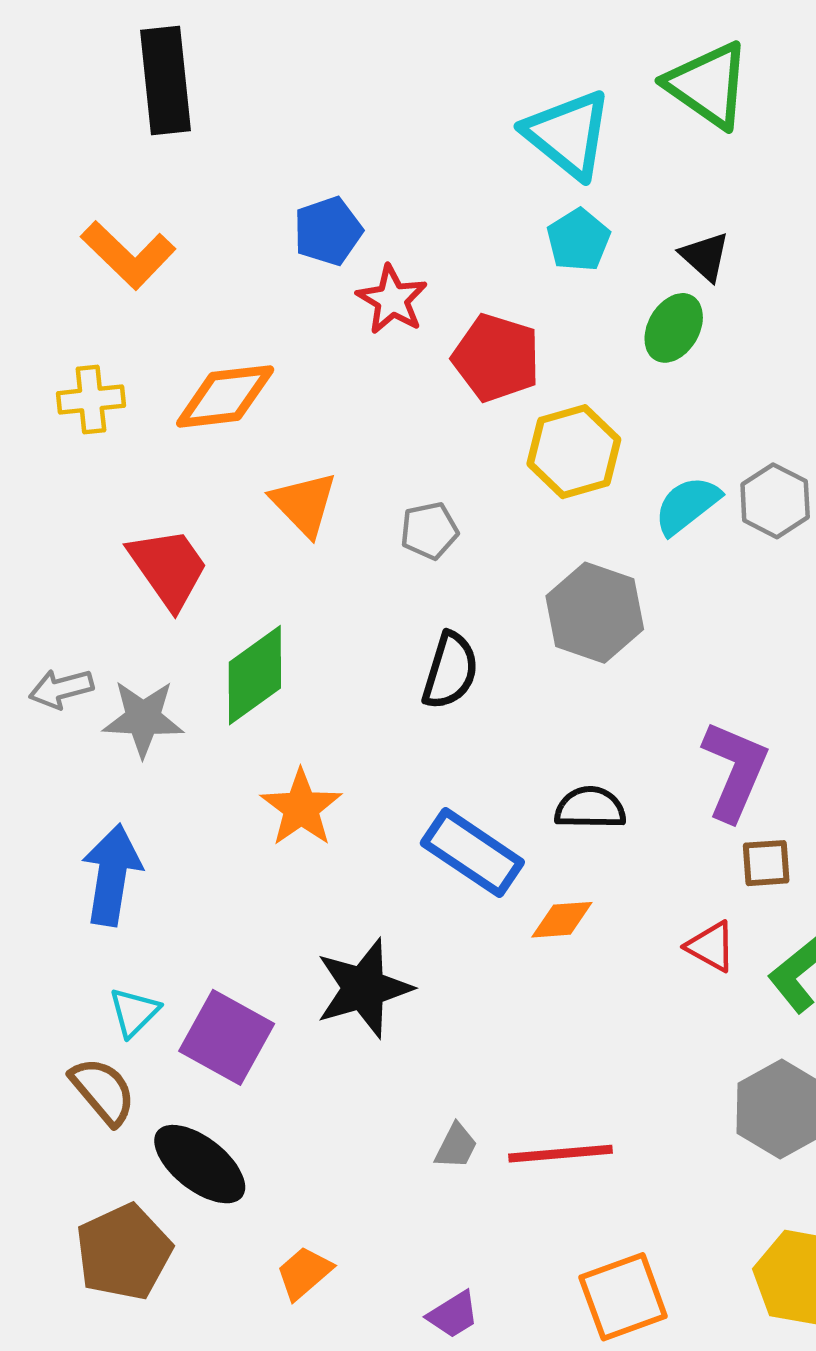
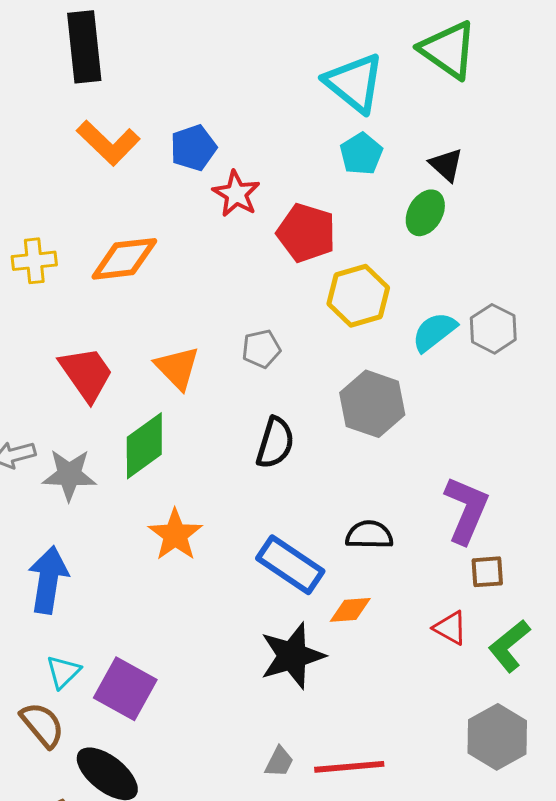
orange L-shape: (128, 255) -> (108, 143), moved
orange triangle: (304, 504) -> (177, 368), moved
black star: (364, 988) -> (292, 656), moved

